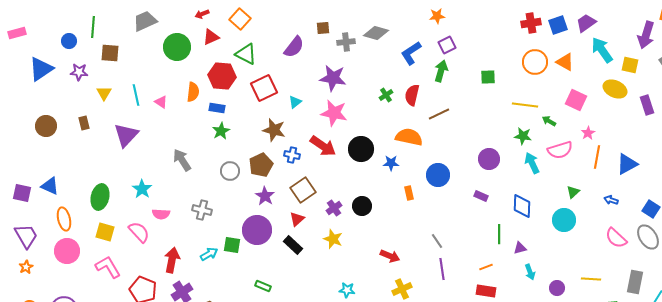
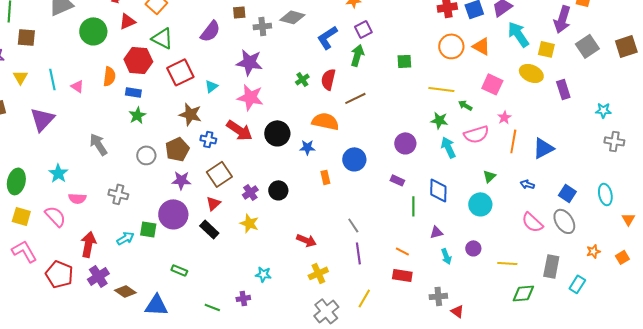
purple star: (265, 196) -> (181, 180), turned -30
green line: (499, 234) -> (413, 206), moved
orange line: (486, 267) -> (402, 251), turned 48
purple circle: (557, 288) -> (473, 248), moved

